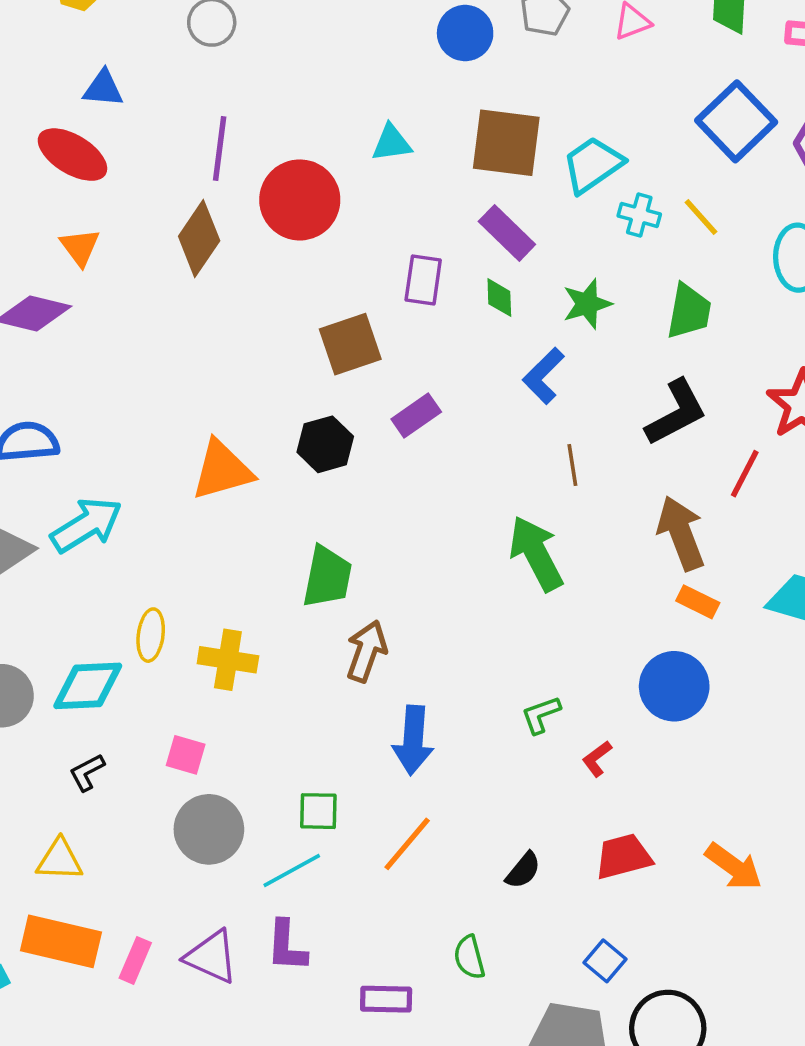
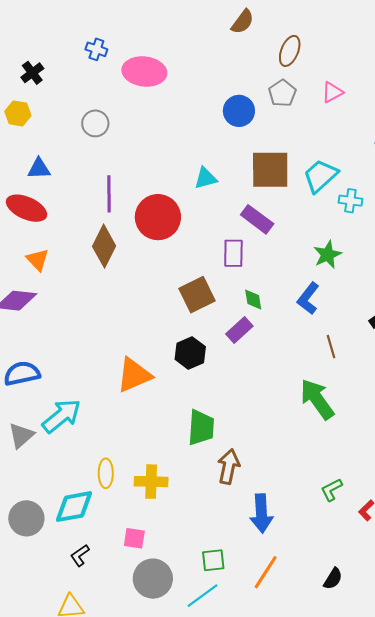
purple rectangle: (507, 233) -> (257, 219), moved
green diamond: (499, 298) -> (253, 300), moved

